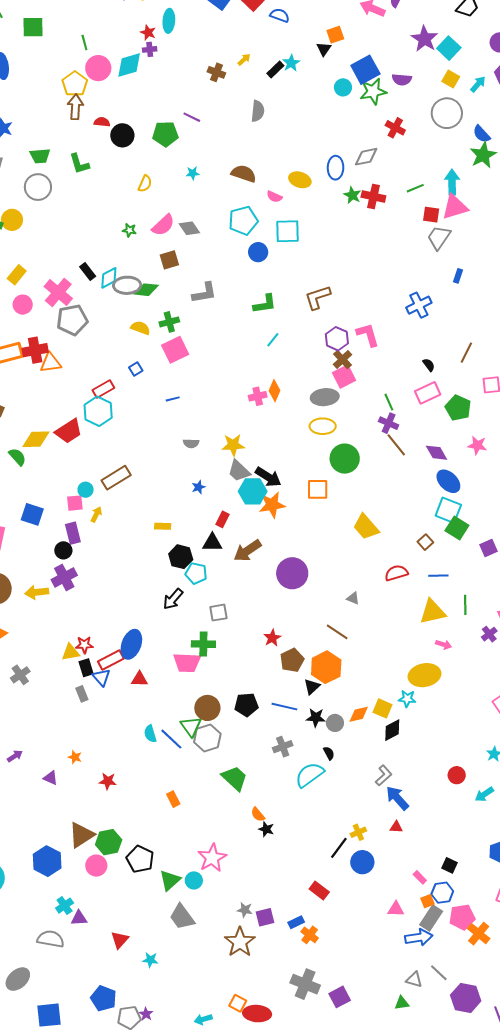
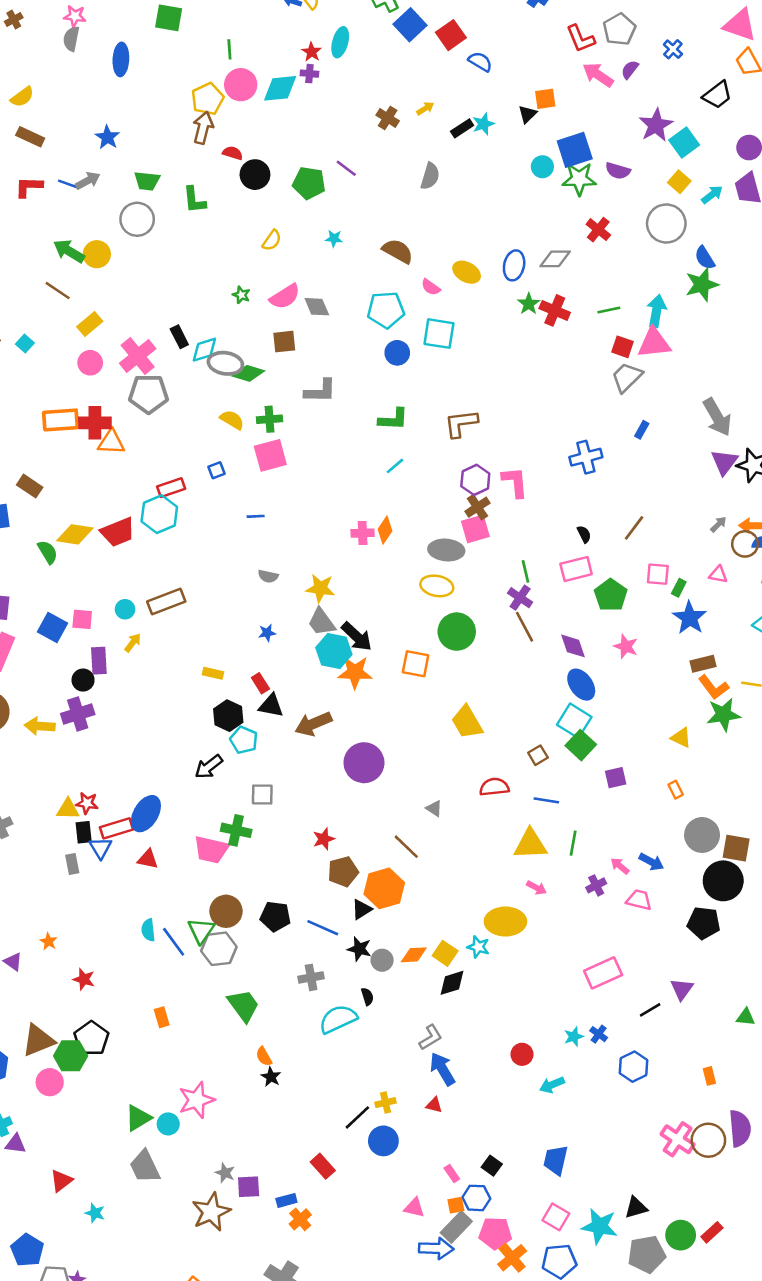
pink square: (75, 503) -> (82, 619), moved
red rectangle: (223, 519) -> (260, 683), moved, turned -70
black pentagon: (140, 859) -> (91, 1038), moved

